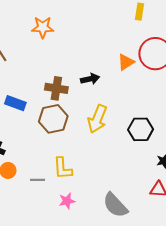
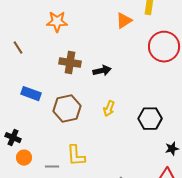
orange triangle: (126, 62) -> (124, 21), moved
brown cross: (56, 88) -> (70, 63), moved
yellow arrow: (97, 119) -> (109, 109), size x0.6

